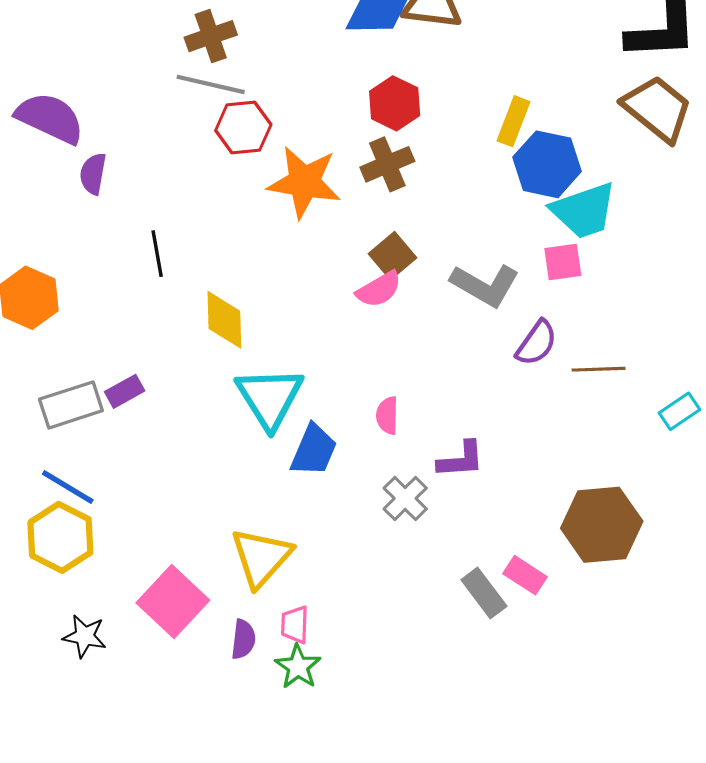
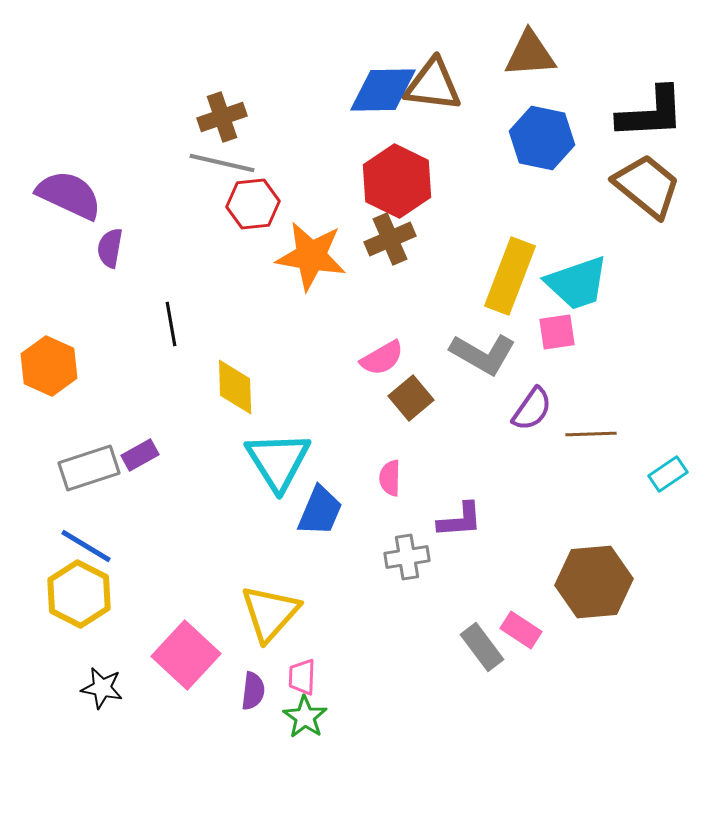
red hexagon: (395, 103) -> (397, 181), size x1.4
yellow rectangle: (513, 121) -> (510, 276), moved, size x1.6
blue hexagon: (547, 164) -> (542, 138), moved
brown square: (393, 256) -> (411, 398), moved
gray cross: (405, 498) -> (407, 557), turned 36

